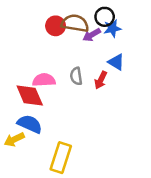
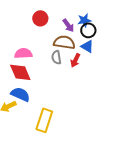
black circle: (105, 17) -> (88, 30), moved
brown semicircle: (75, 23) -> (64, 42), moved
purple arrow: (92, 35) -> (68, 25), turned -96
pink semicircle: (44, 80) -> (23, 53), moved

